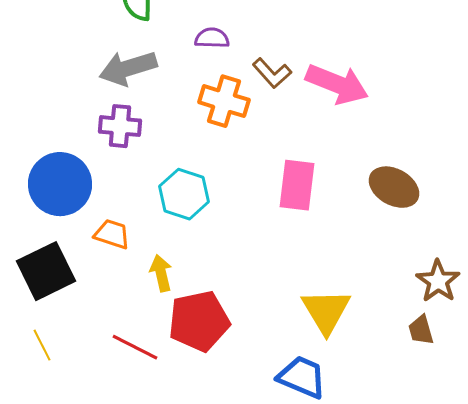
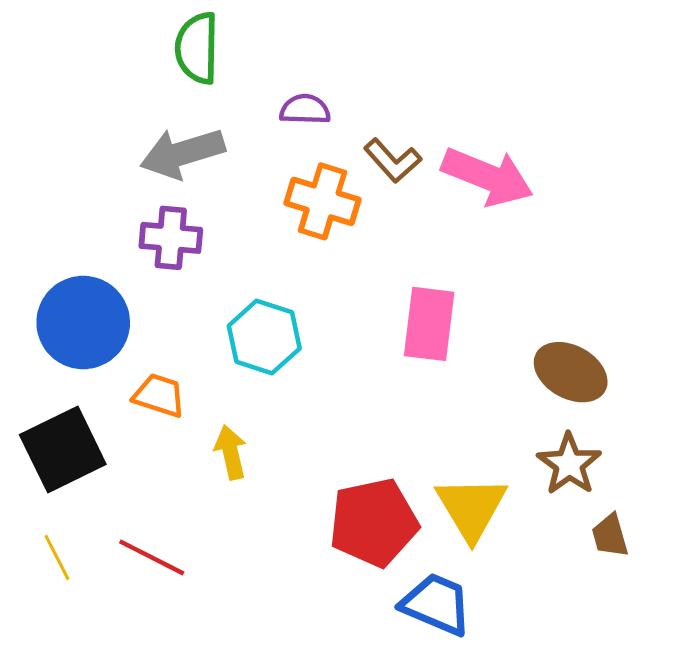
brown ellipse: (394, 187) -> (571, 372), moved
brown star: (438, 281) -> (569, 464), moved
red pentagon: (199, 321) -> (374, 522), moved
red line: (135, 347) -> (152, 557), moved

